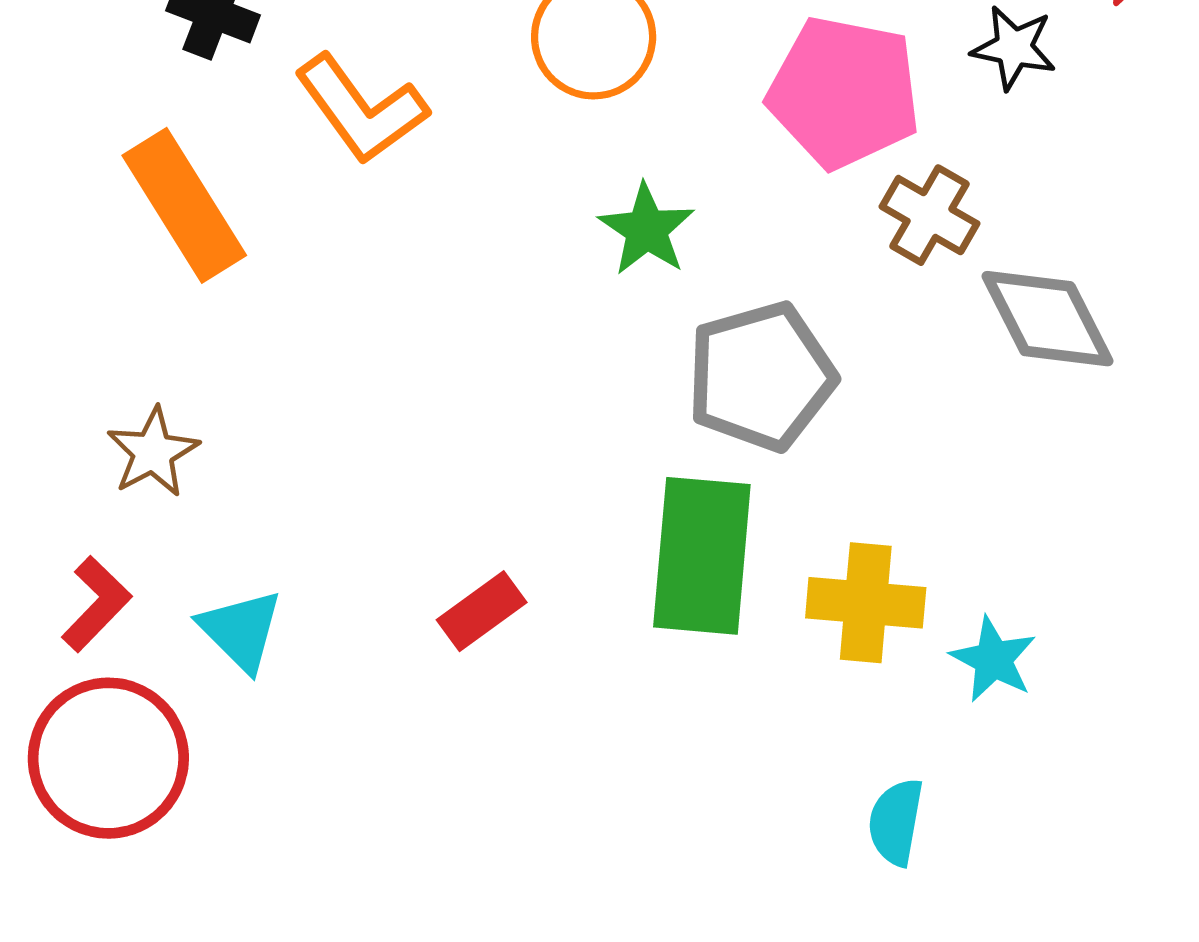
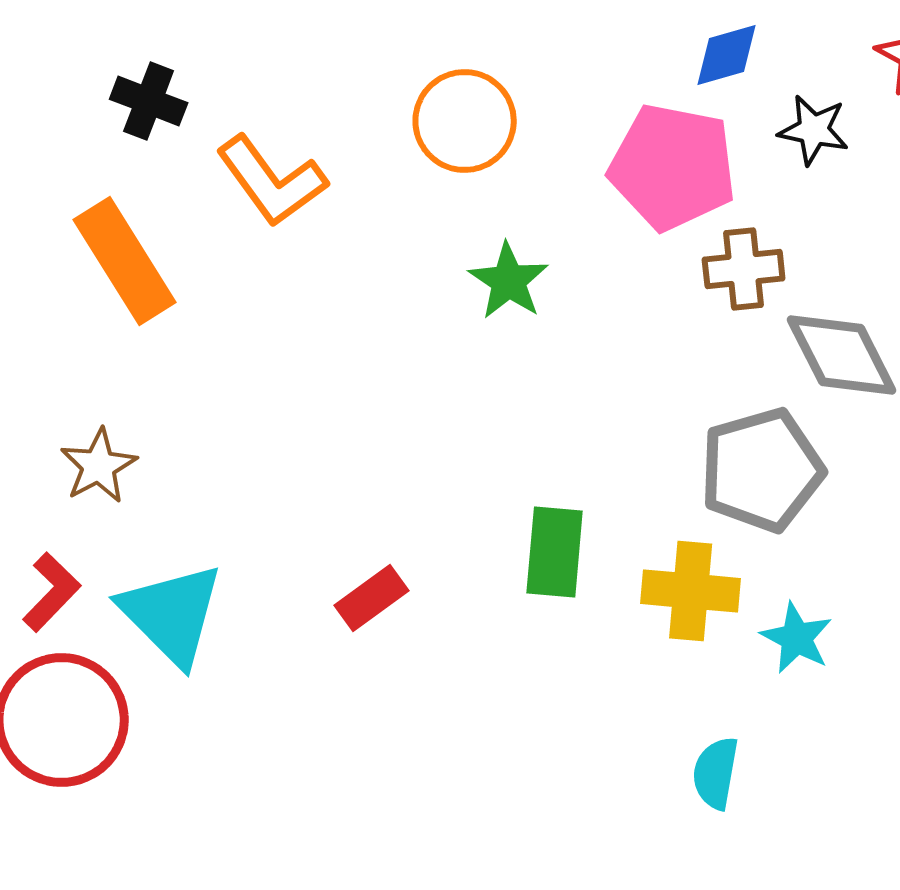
brown cross: (929, 215) -> (744, 269), turned -36
gray pentagon: (761, 376) -> (762, 470), moved
green rectangle: (702, 556) -> (555, 552), size x0.7
cyan triangle: (241, 630) -> (172, 614), size x1.5

